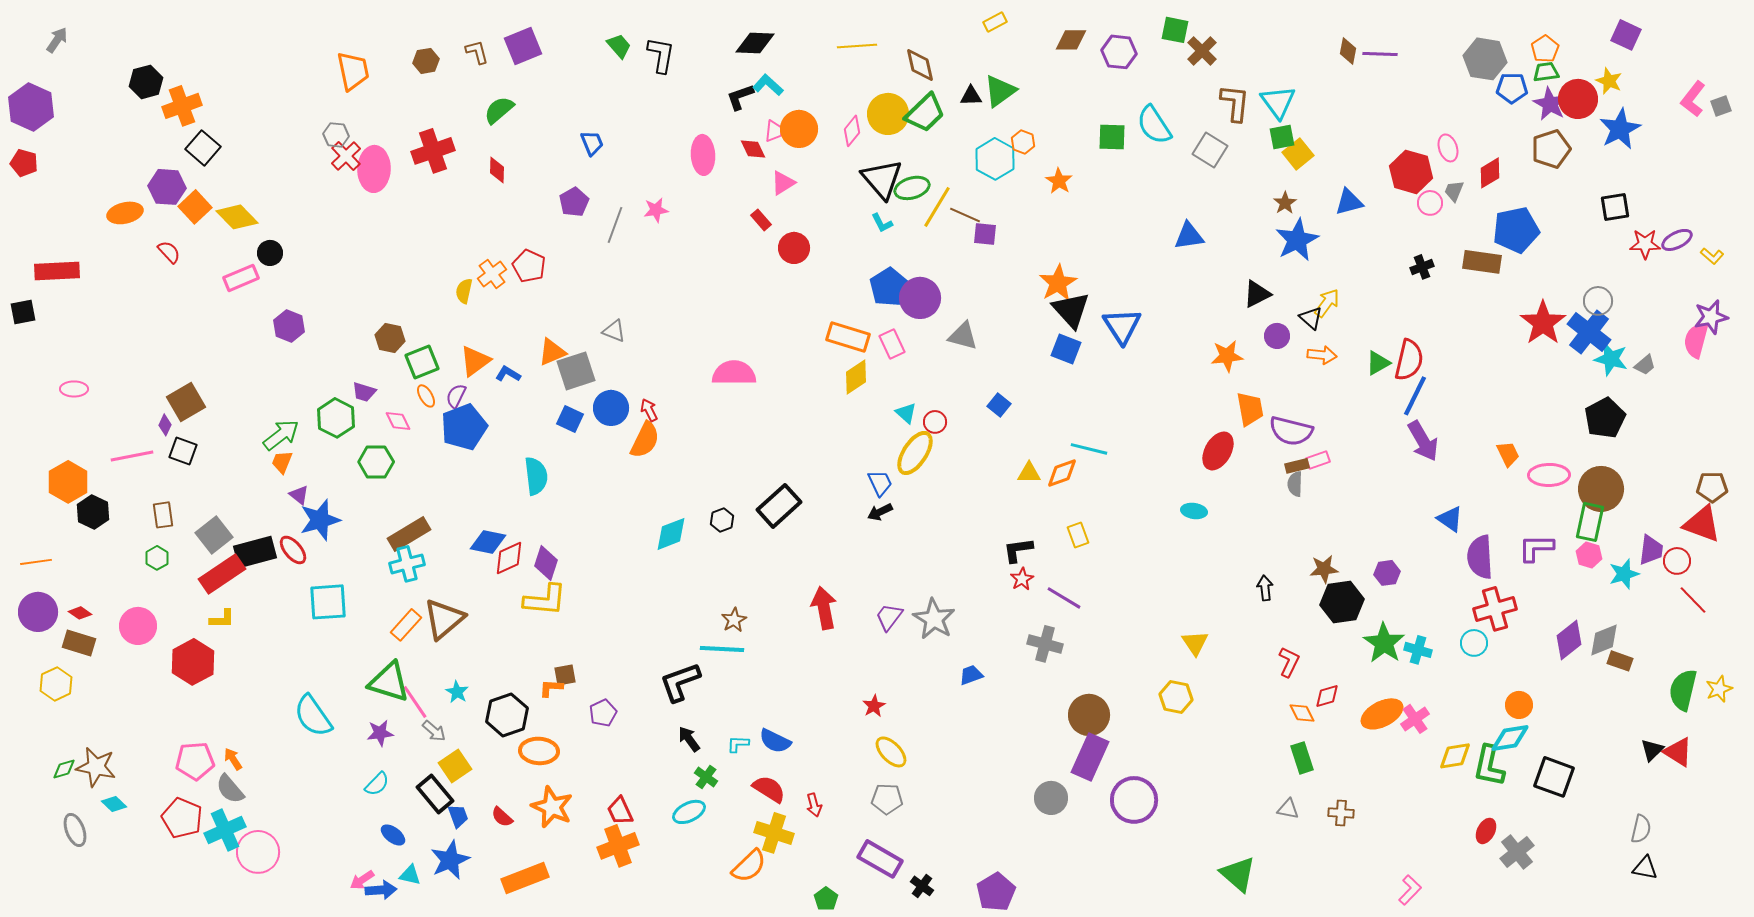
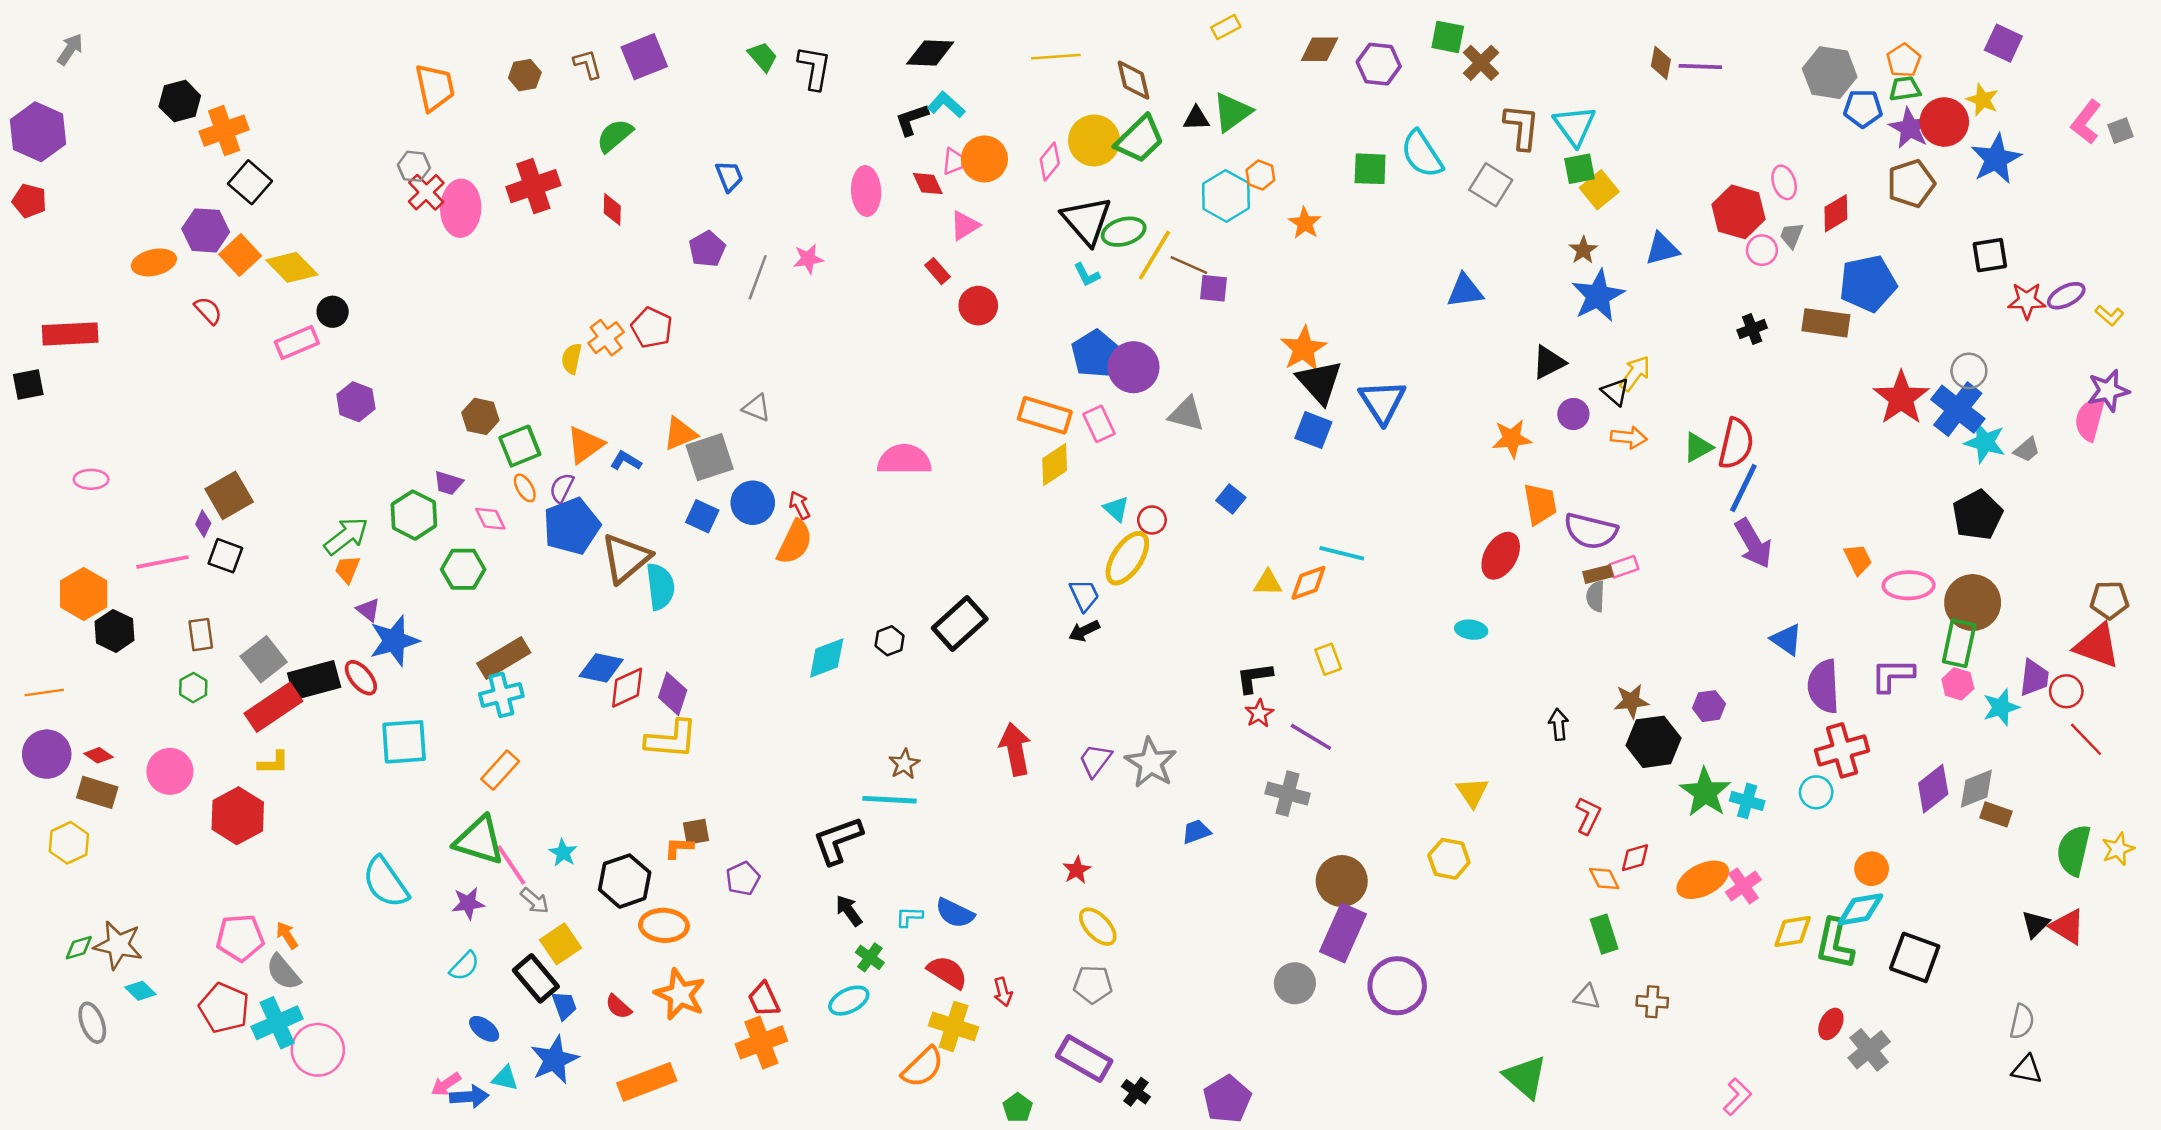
brown triangle: (444, 619) -> (626, 558), moved

